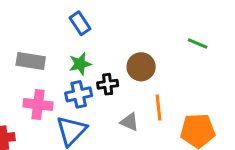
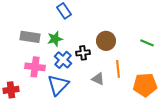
green line: (198, 44) -> (147, 43), moved
green star: (80, 64) -> (55, 39), moved
blue cross: (79, 94) -> (63, 60), turned -36

